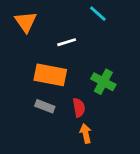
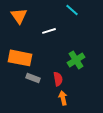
orange rectangle: (50, 75) -> (20, 58), moved
green cross: (103, 82) -> (76, 60), turned 30

